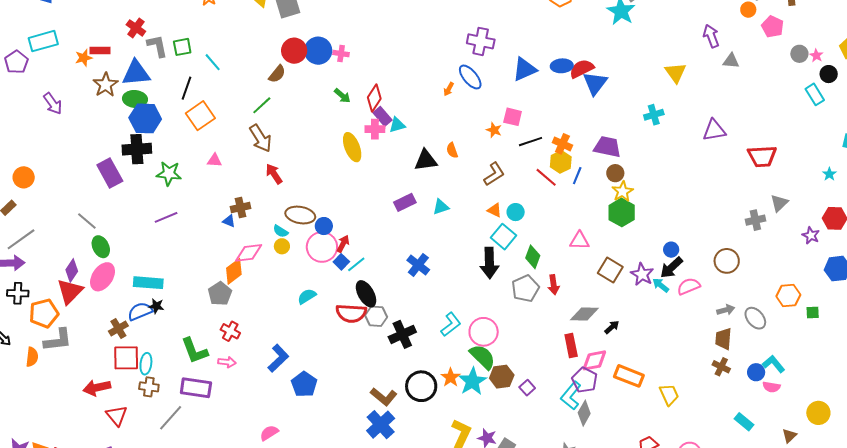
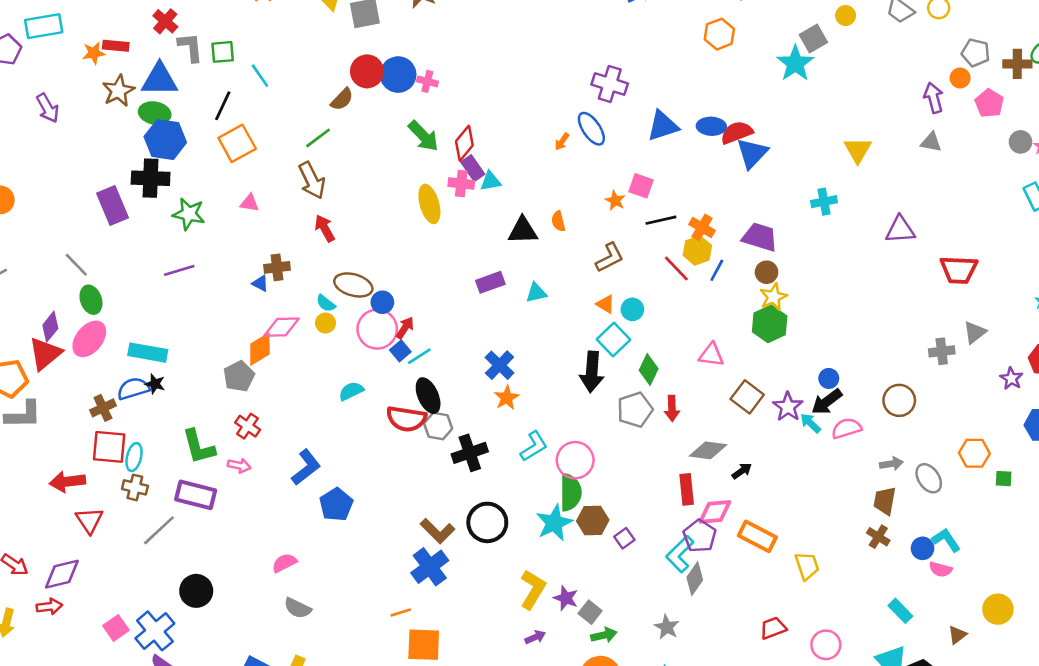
purple arrow: (711, 36) -> (934, 98), moved
green arrow: (342, 96) -> (423, 136), size x1.5
green semicircle: (482, 357) -> (571, 492), turned 40
orange star: (451, 377) -> (507, 398), moved

